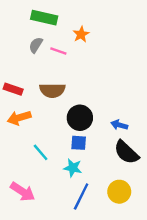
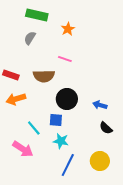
pink line: (58, 51) -> (65, 59), moved
blue square: (79, 143) -> (56, 120), moved
black semicircle: (126, 152) -> (106, 128), size x0.6
pink arrow: (23, 192) -> (23, 149), moved

